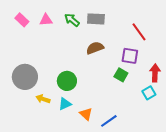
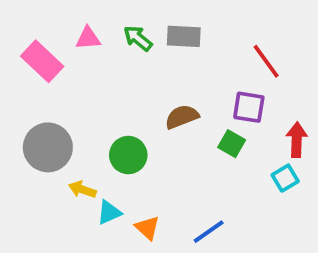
pink rectangle: (22, 20) -> (42, 61), moved, size x1.5
brown semicircle: (95, 48) -> (182, 117), moved
cyan triangle: (65, 104) -> (109, 212), moved
orange triangle: (86, 114) -> (147, 228), moved

